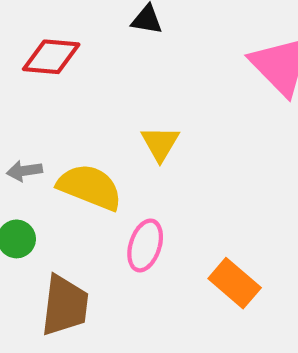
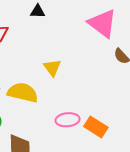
pink ellipse: (145, 245) -> (67, 120), moved, turned 75

